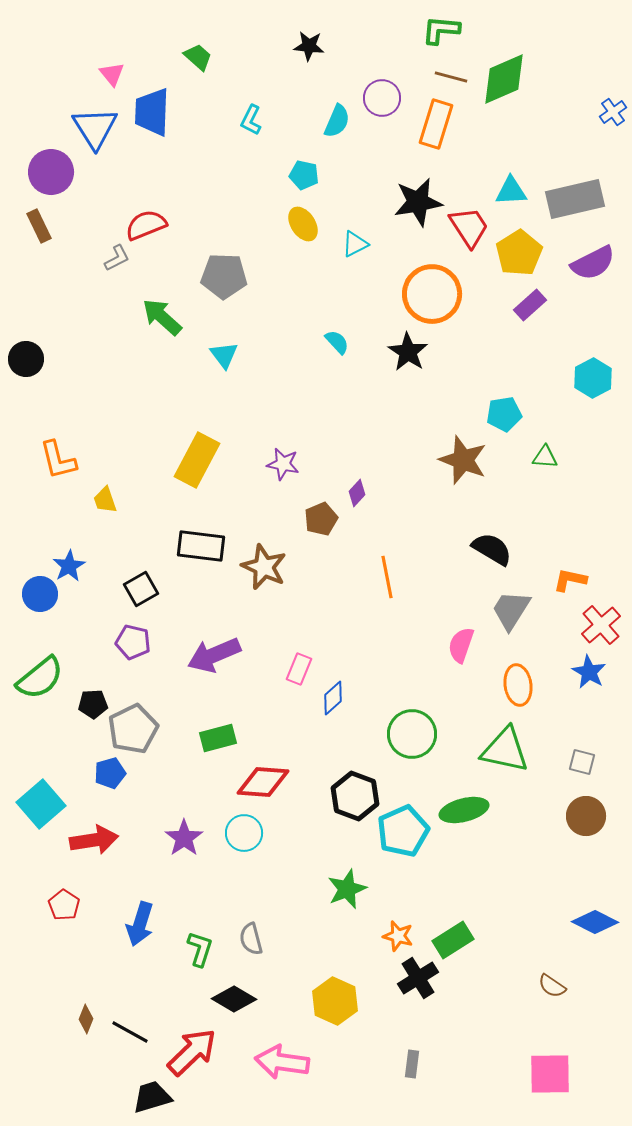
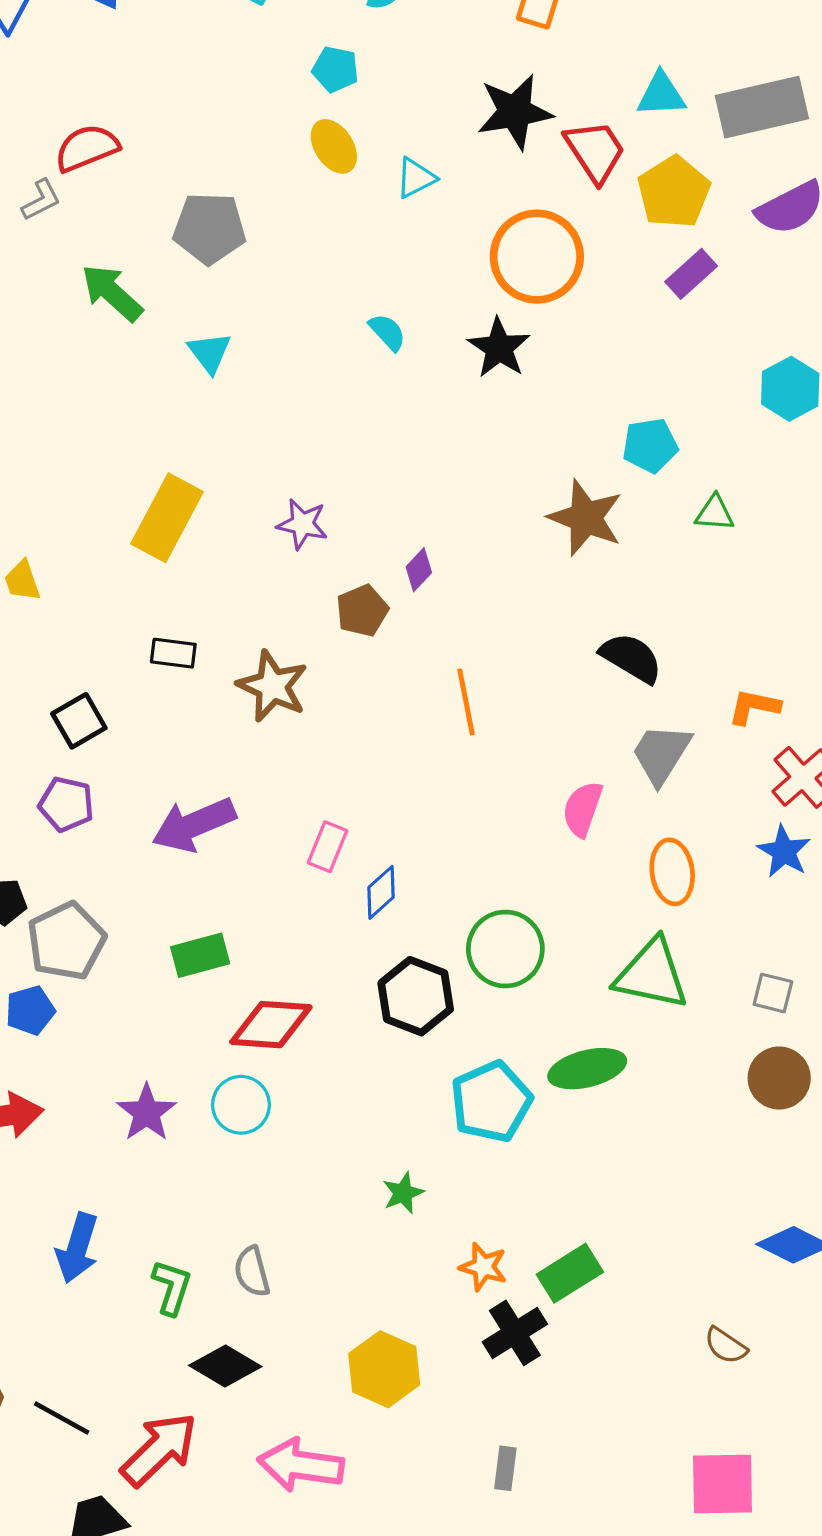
black rectangle: (201, 546) -> (173, 653), size x0.6
black hexagon: (355, 796) -> (416, 996), moved
green star: (347, 889) -> (403, 1193), size x0.7

